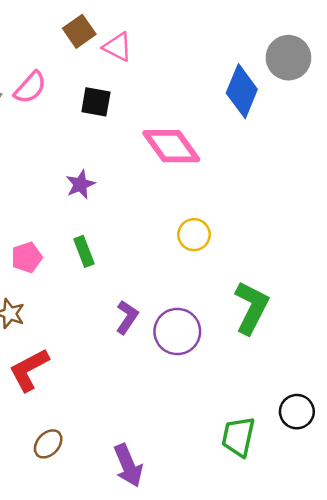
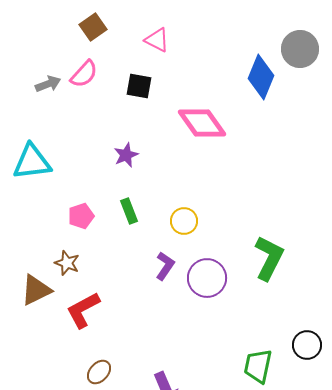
brown square: (79, 31) -> (93, 27), moved
yellow circle: (194, 235) -> (184, 221), moved

